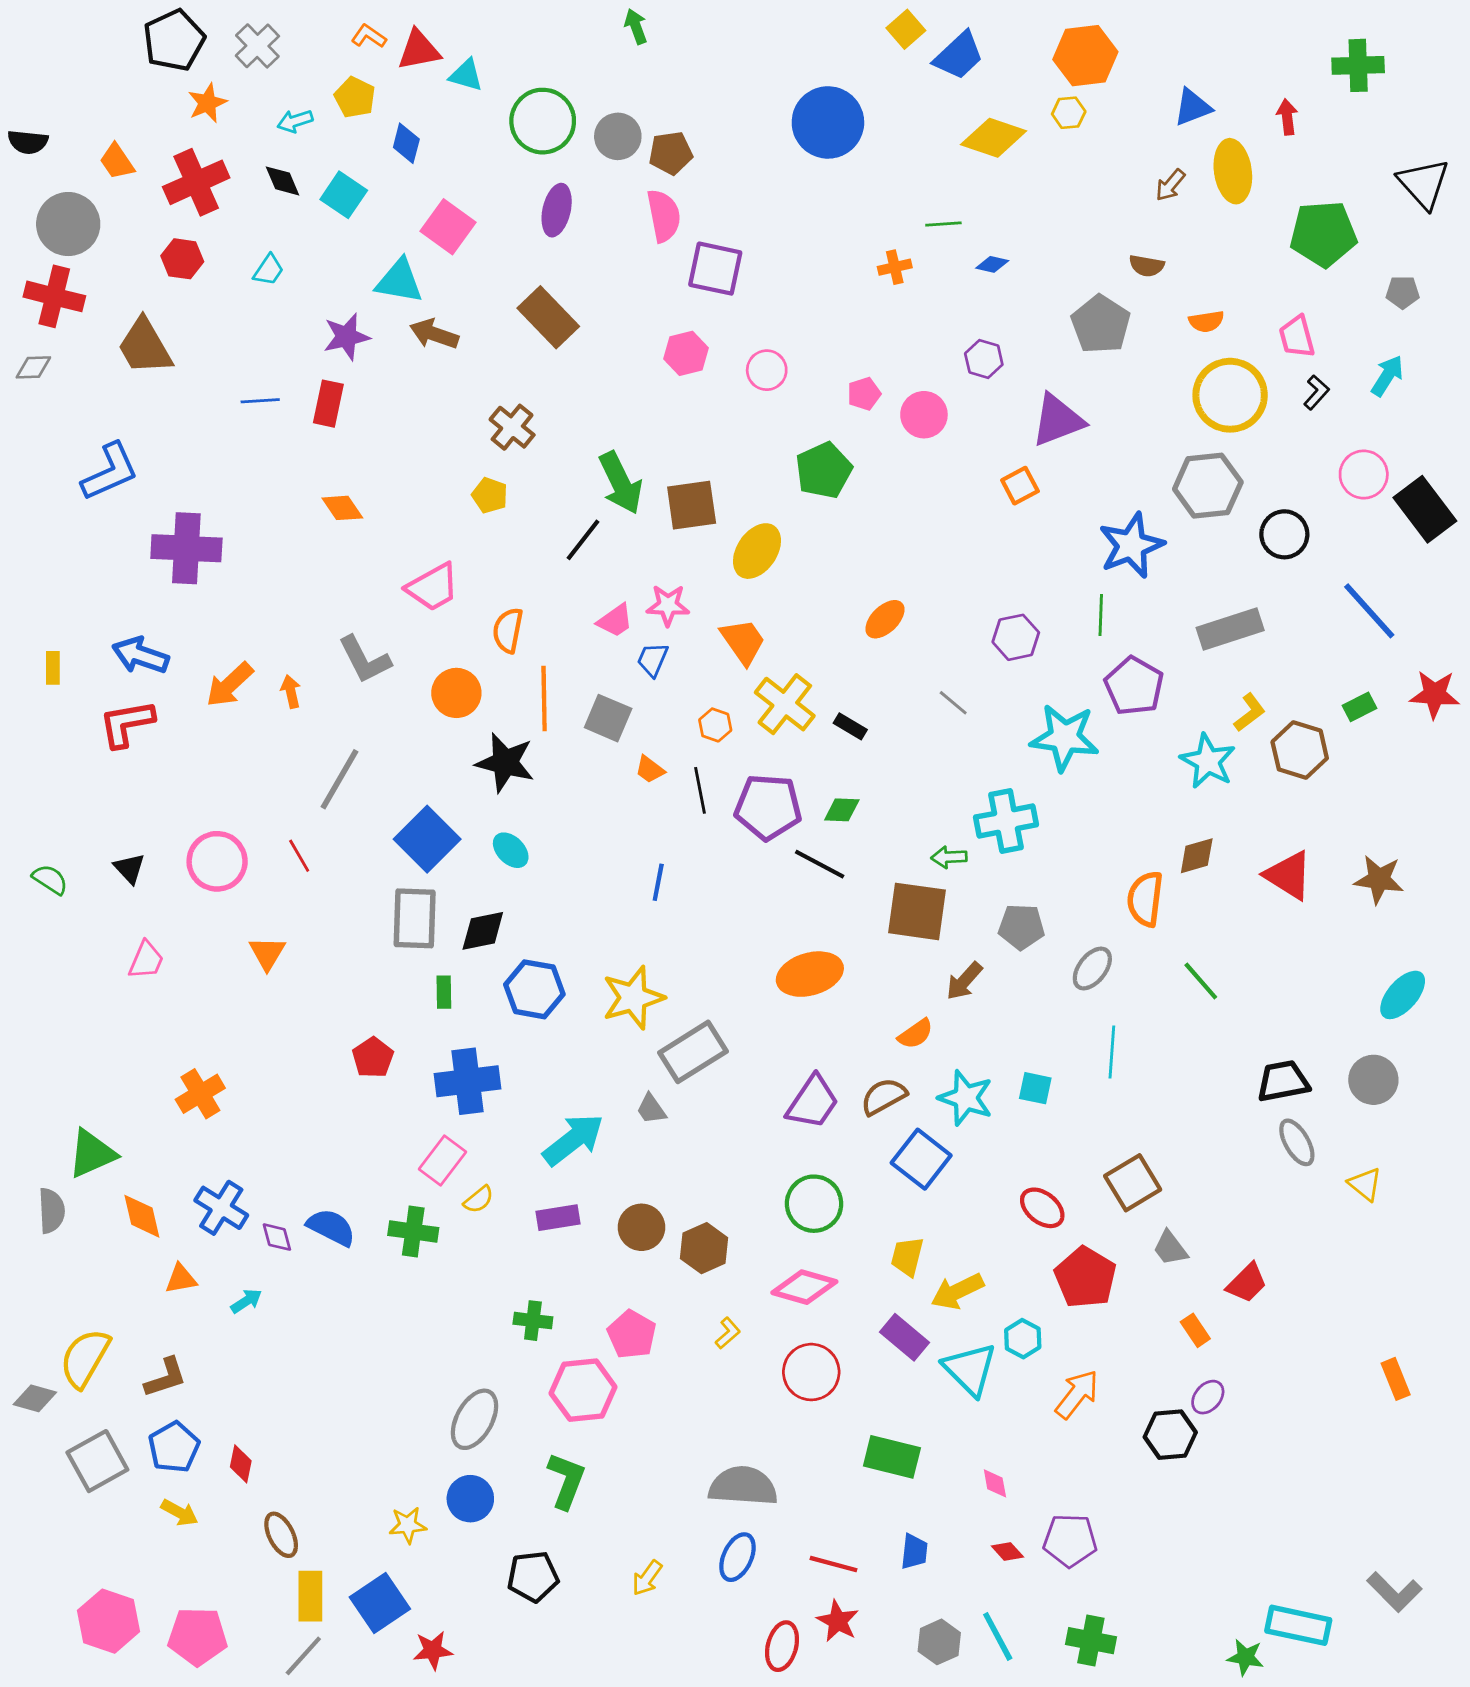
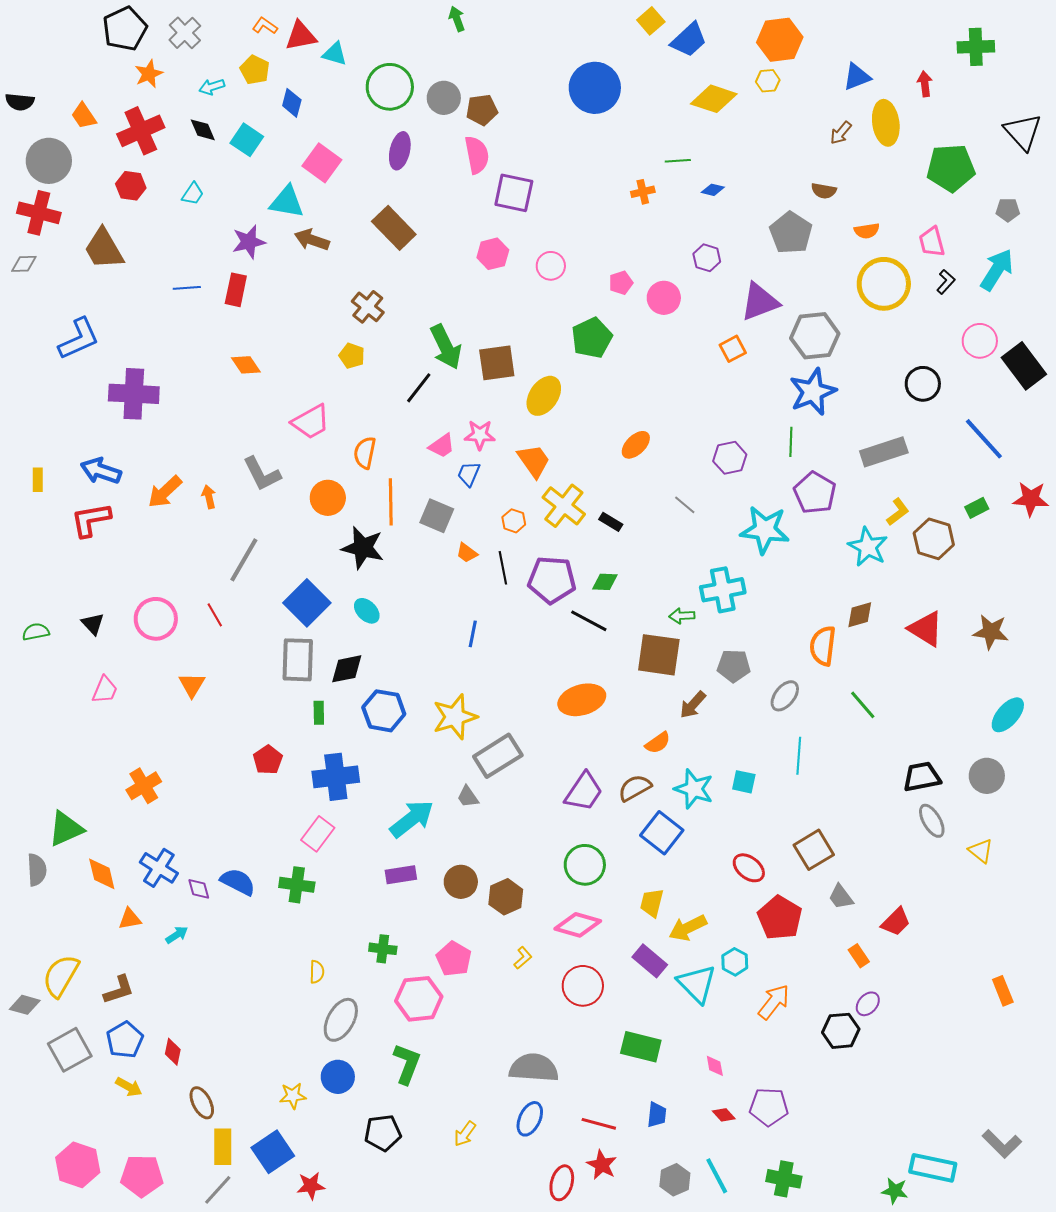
cyan arrow: (1387, 376) -> (997, 270), size x1.4
gray hexagon: (1208, 486) -> (815, 336), moved
green semicircle: (50, 879) -> (36, 632), turned -44
yellow semicircle: (479, 1199) -> (317, 972), moved, turned -50

